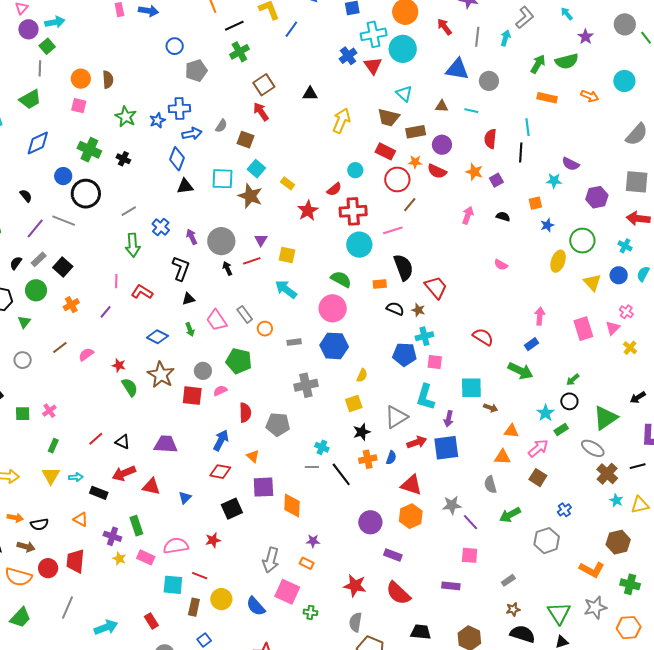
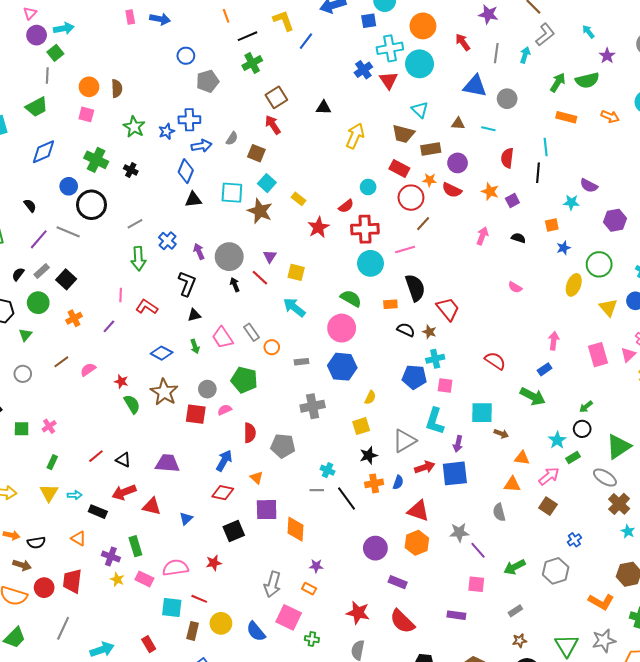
red line: (252, 261) -> (260, 278), turned 60
green arrow: (510, 515) -> (515, 567), moved

